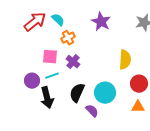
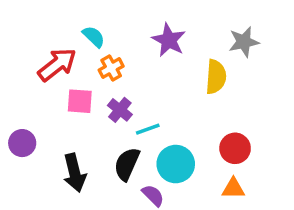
red arrow: (35, 22) -> (57, 65), moved
yellow semicircle: (125, 60) -> (216, 77), moved
cyan line: (52, 76) -> (148, 129), moved
purple circle: (32, 81) -> (22, 143), moved

